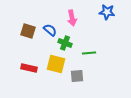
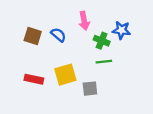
blue star: (107, 12) -> (121, 30), moved
green cross: (65, 43) -> (102, 41), moved
yellow square: (56, 64) -> (65, 75), turned -30

